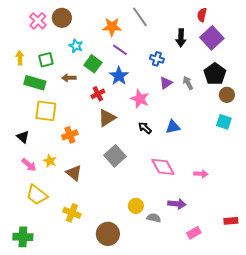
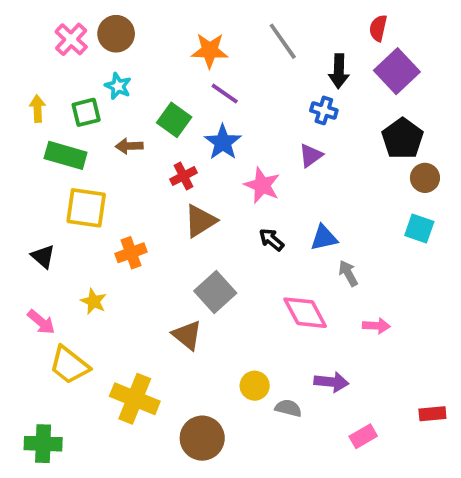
gray line: (140, 17) -> (283, 41), moved
cyan star: (76, 46) -> (118, 86), moved
blue cross: (157, 59) -> (324, 110), moved
gray arrow: (188, 83) -> (348, 273), moved
pink arrow: (29, 165) -> (41, 322), moved
brown triangle: (74, 173) -> (187, 335), moved
yellow cross: (72, 213) -> (135, 399), size x1.4

